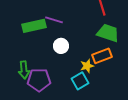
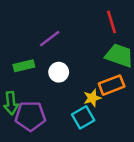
purple line: (54, 20) -> (50, 39), turned -54
green rectangle: (34, 26) -> (24, 66), moved, size x0.7

